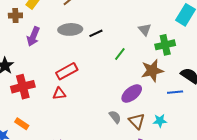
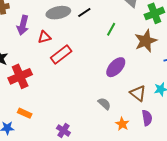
purple ellipse: (132, 93) -> (116, 67), moved
red triangle: (59, 94) -> (44, 37), moved
gray semicircle: (115, 117) -> (104, 104), moved

